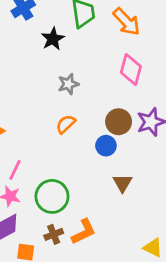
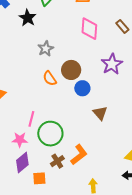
brown circle: (119, 122) -> (71, 70), moved
orange semicircle: (66, 124) -> (50, 78), turned -70
pink line: (15, 170) -> (31, 119), moved

